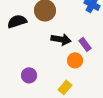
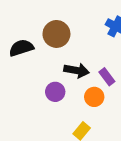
purple circle: (29, 75) -> (55, 92), moved

